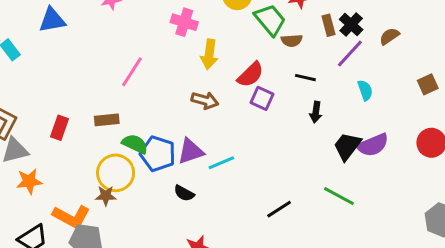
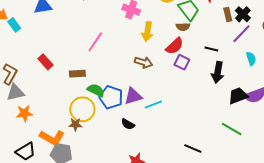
brown semicircle: (292, 40) -> (183, 27), moved
black arrow: (316, 112) -> (218, 72), size x1.5
red rectangle: (60, 128) -> (46, 62), moved, turned -63
black trapezoid: (347, 146) -> (238, 96), turned 30
black line: (279, 209) -> (193, 148), moved, turned 54

